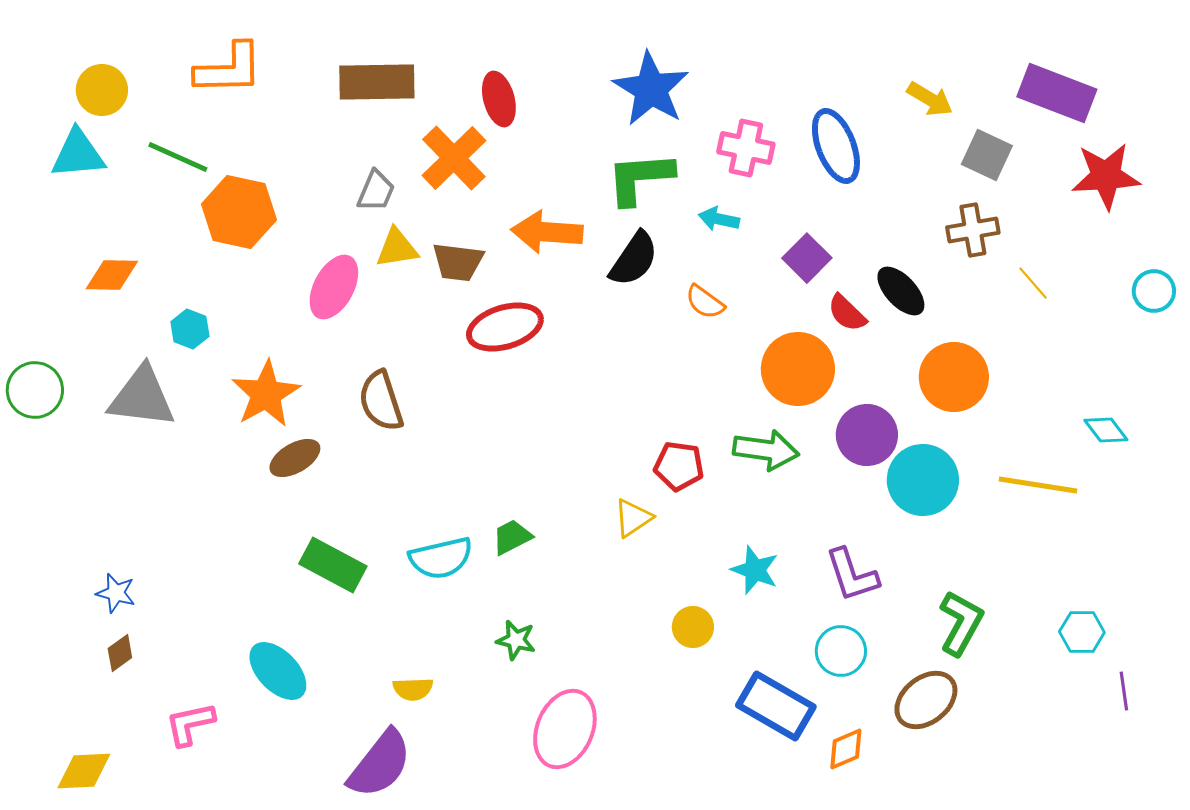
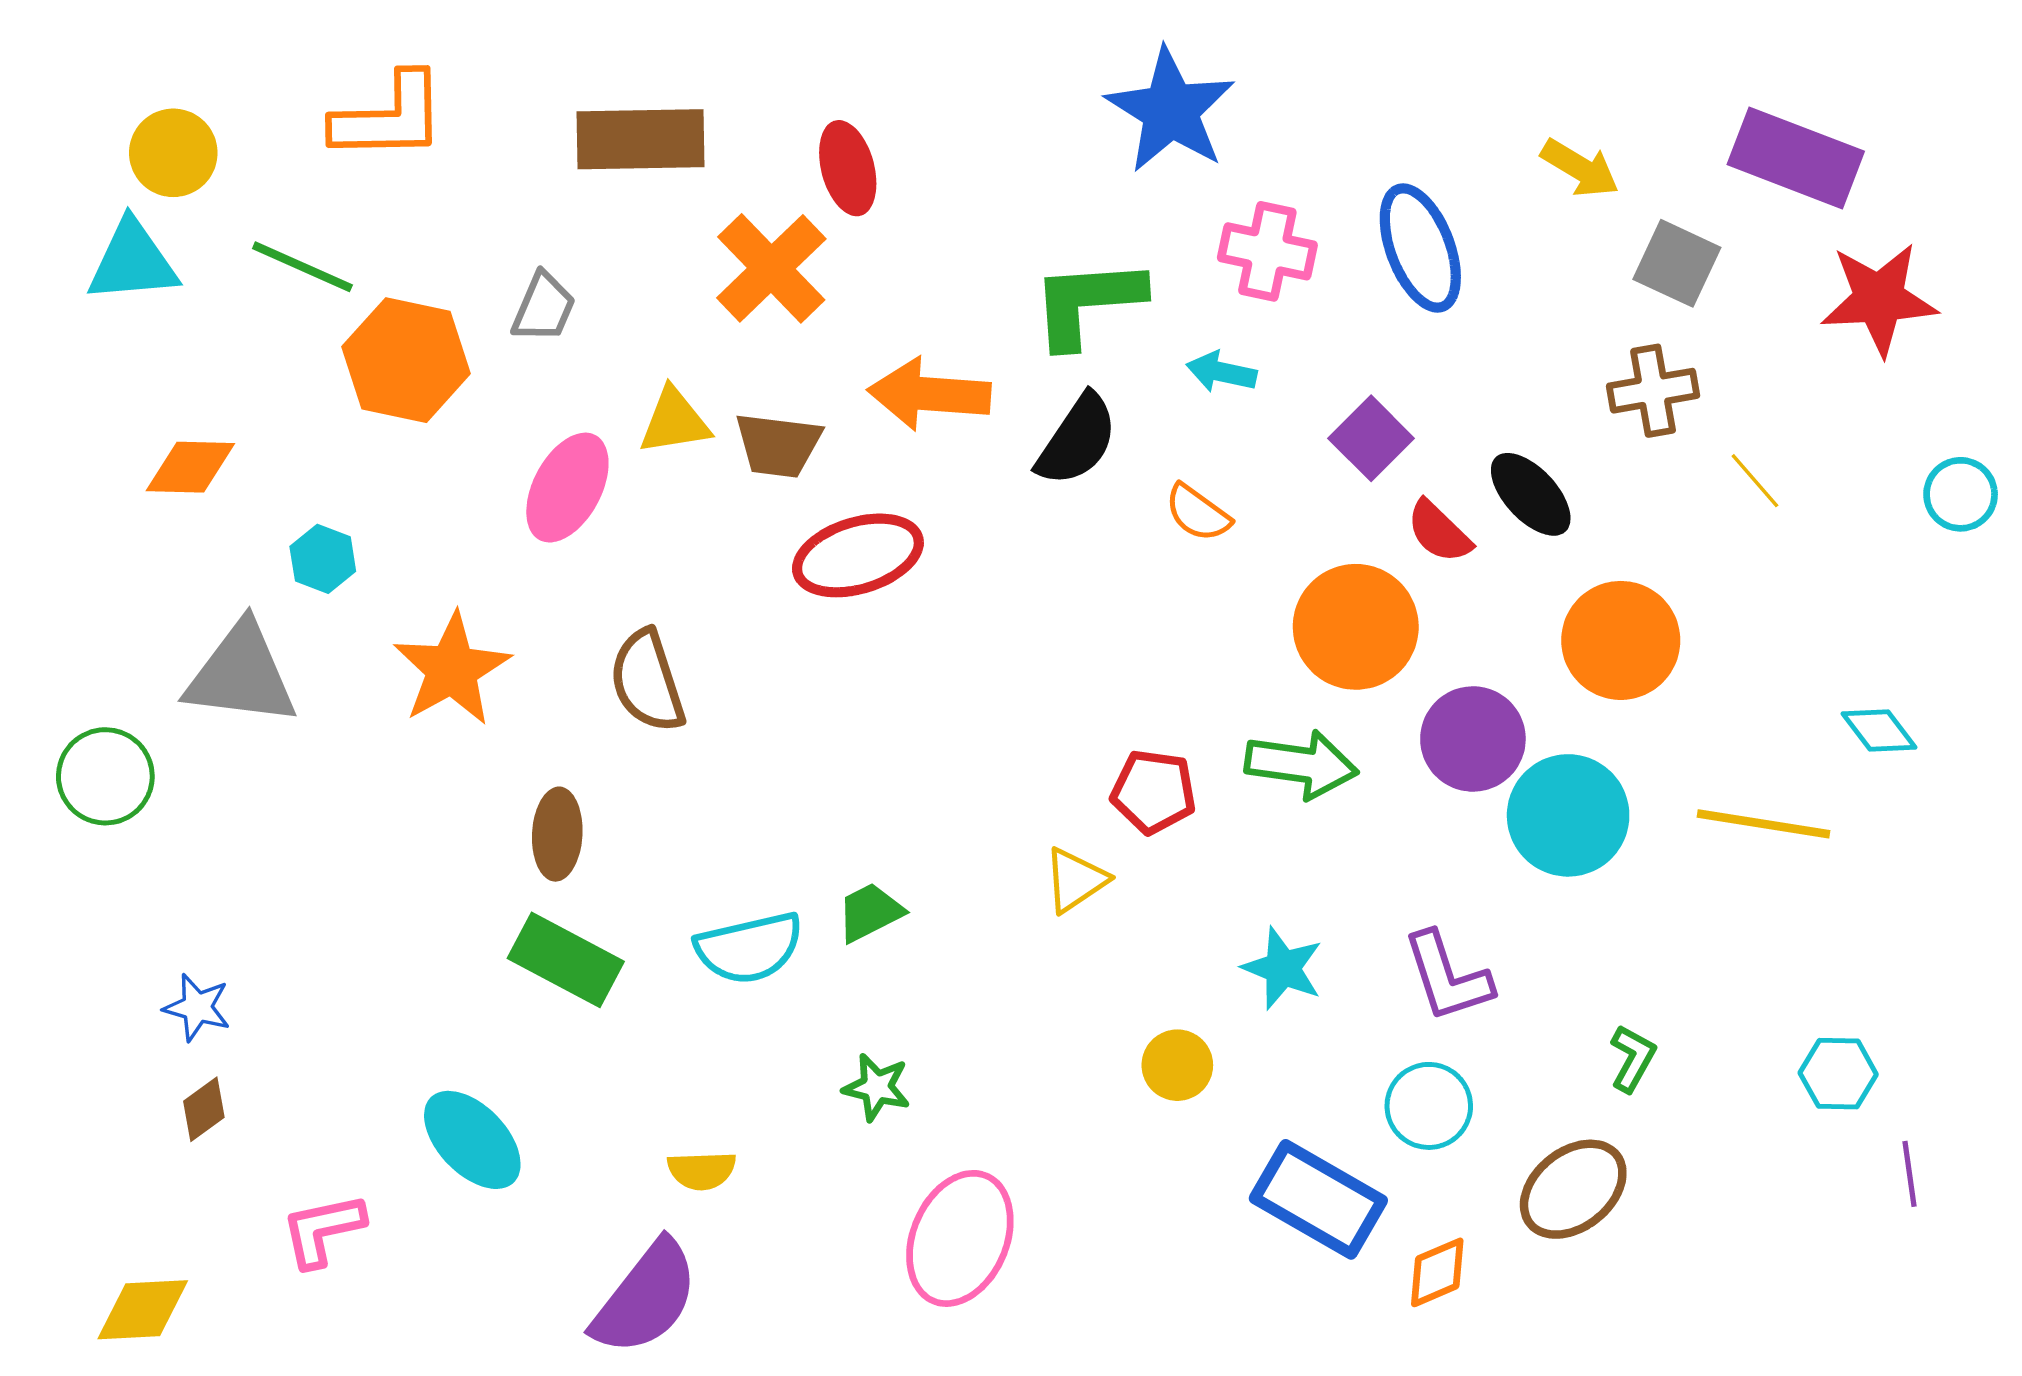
blue star: (651, 89) -> (1171, 110), moved
gray trapezoid: (376, 191) -> (544, 307), moved
green circle: (35, 390) -> (105, 776), moved
brown ellipse: (295, 458) -> (557, 834), moved, turned -57
green L-shape: (961, 623) -> (1633, 1058), size x0.6

